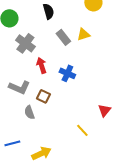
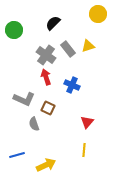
black semicircle: (48, 11) -> (53, 23), turned -119
gray cross: (25, 43) -> (46, 55), moved
red triangle: (104, 110) -> (87, 122), moved
yellow line: (82, 130) -> (84, 150), moved, turned 48

